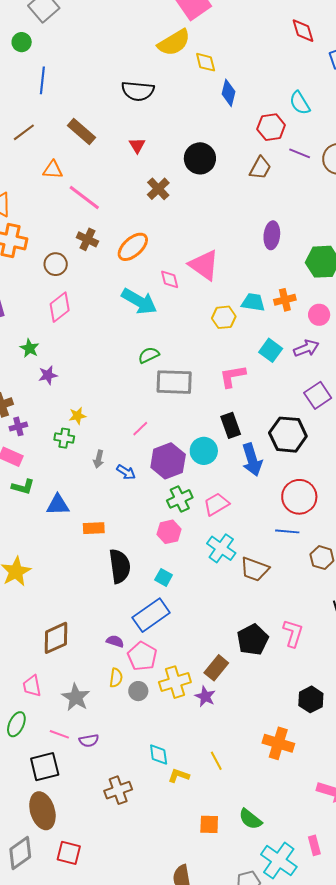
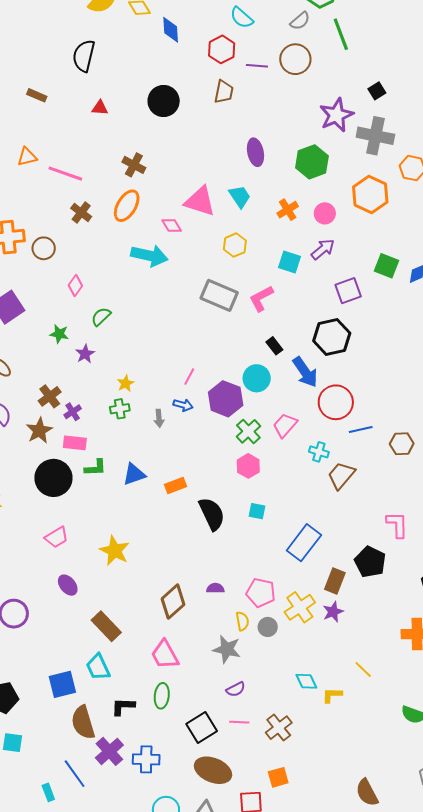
black semicircle: (138, 91) -> (84, 56), turned 116
brown rectangle: (82, 131) -> (37, 95), moved, size x0.7
red triangle: (137, 145) -> (100, 108), turned -36
brown cross: (158, 189) -> (134, 165), moved
brown cross: (87, 239) -> (81, 212), turned 30
brown circle: (56, 264) -> (44, 248), moved
cyan trapezoid: (253, 302) -> (240, 197), moved, turned 65
pink diamond: (60, 307) -> (75, 285), size x0.7
green semicircle: (149, 355) -> (101, 317), moved
gray rectangle: (174, 382) -> (219, 295), moved, turned 39
purple square: (318, 395) -> (348, 291), turned 32
black rectangle: (231, 425) -> (274, 346), size x0.7
blue arrow: (126, 472) -> (183, 405), moved
red circle: (299, 497) -> (336, 402), moved
cyan cross: (221, 548) -> (319, 452), moved, size x0.7
brown trapezoid: (255, 569) -> (341, 475), turned 128
blue rectangle: (151, 615) -> (304, 543), moved
black pentagon: (253, 640) -> (370, 562), moved
purple semicircle: (115, 641) -> (215, 588), moved
pink trapezoid: (32, 686) -> (165, 655), size x1.4
gray star: (76, 697) -> (227, 649), moved
purple star: (205, 697) -> (333, 612), turned -30
pink line: (59, 734) -> (239, 722), moved
brown ellipse: (42, 811) -> (213, 770), turned -33
orange square: (209, 824) -> (278, 777), moved

